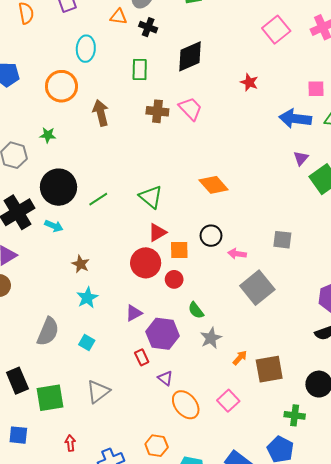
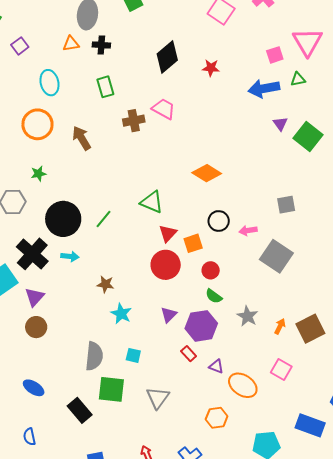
black diamond: (190, 56) -> (167, 57), moved
red circle: (174, 279) -> (211, 270), moved
green semicircle: (196, 310) -> (214, 296), moved
green square: (50, 398) -> (111, 389), moved, turned 32
orange hexagon: (157, 446) -> (217, 418), moved

